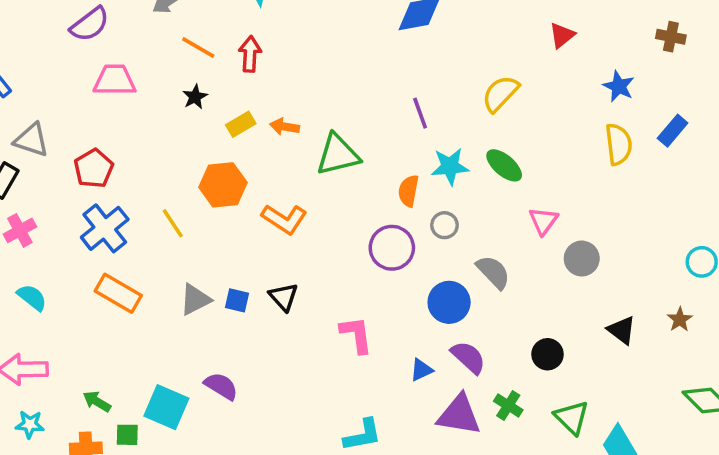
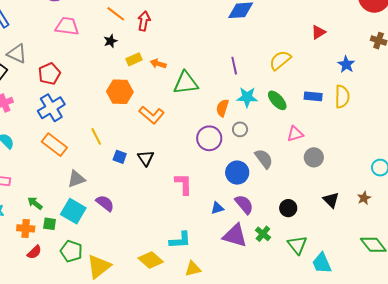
blue rectangle: (673, 131) -> (313, 96), moved, turned 48
pink triangle: (543, 221) -> (295, 134), turned 30
yellow line: (173, 223) -> (96, 136), moved
gray triangle: (195, 300) -> (76, 179), moved

